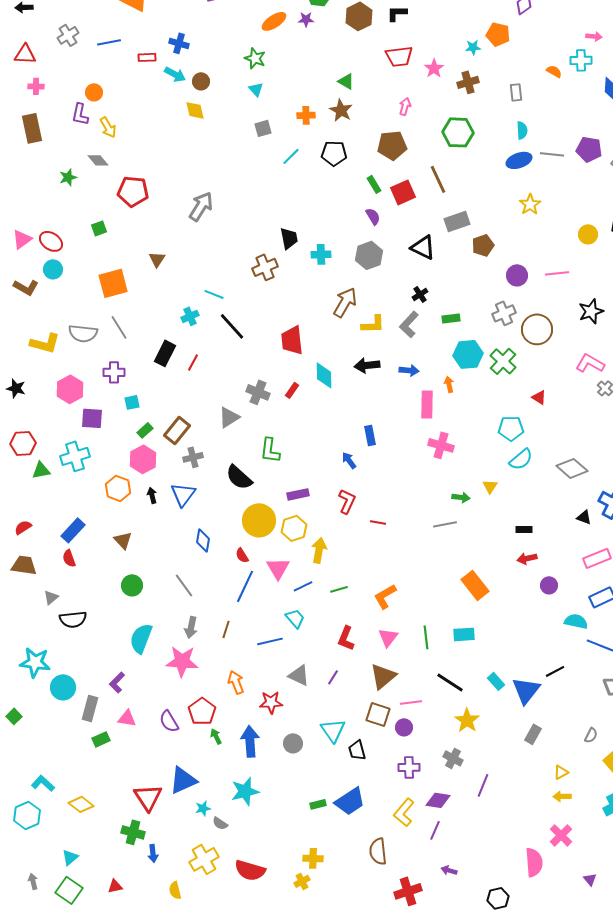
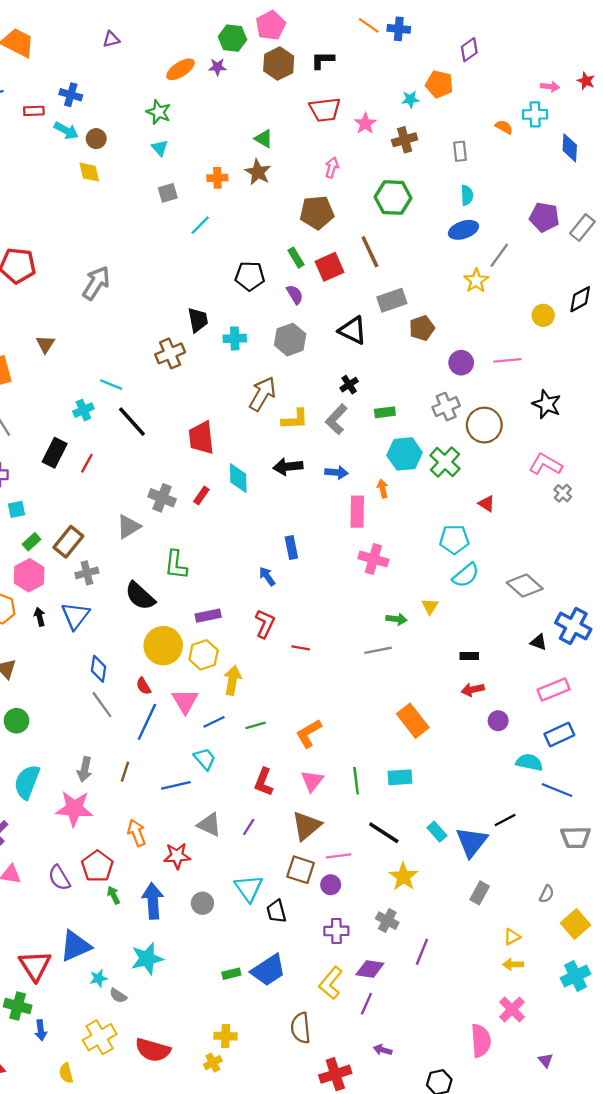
black pentagon: (334, 153) -> (250, 276), moved
gray line: (552, 154) -> (499, 255), moved, turned -60
black star: (591, 311) -> (547, 404), turned -30
gray line: (184, 585) -> (102, 705), moved

